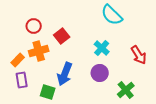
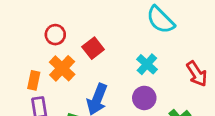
orange cross: (39, 51) -> (62, 68), turned -30
orange rectangle: (18, 60) -> (34, 80), turned -32

